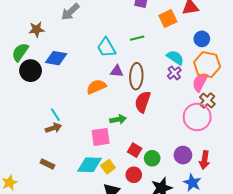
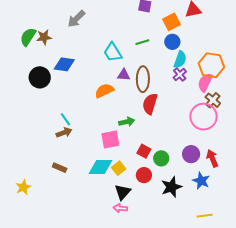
blue circle: (202, 39) -> (172, 42), moved
green semicircle: (20, 52) -> (28, 37), moved
cyan semicircle: (175, 58) -> (180, 60), turned 78
red arrow: (205, 160) -> (212, 158), turned 150

